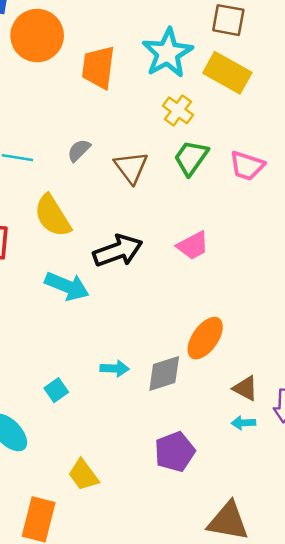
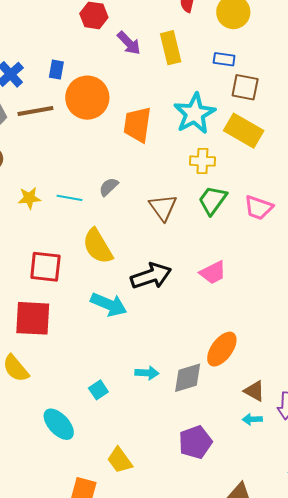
yellow cross: (178, 110) -> (202, 161), turned -35
gray semicircle: (79, 150) -> (109, 187), moved

